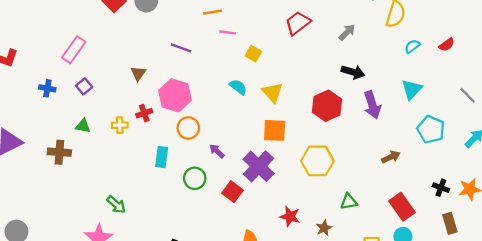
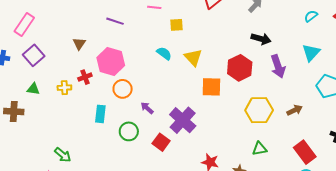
yellow square: (253, 54) -> (176, 25), turned -32
purple square: (84, 86) -> (34, 55), size x1.5
orange square: (275, 130) -> (211, 87), moved
yellow hexagon: (317, 161) -> (259, 110), moved

